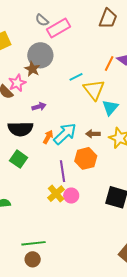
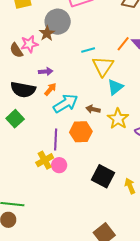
orange arrow: (48, 137) -> (50, 89), moved

